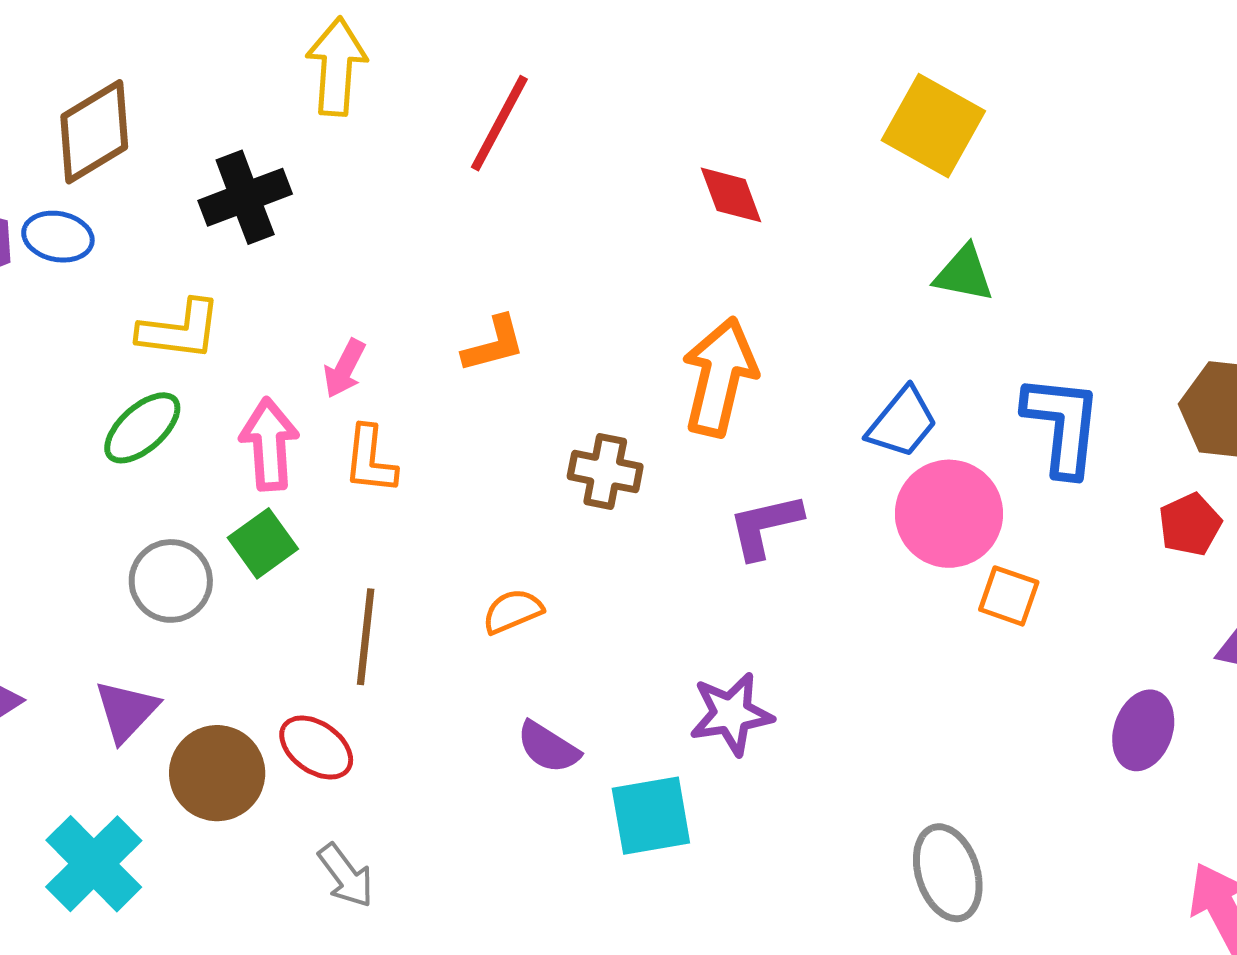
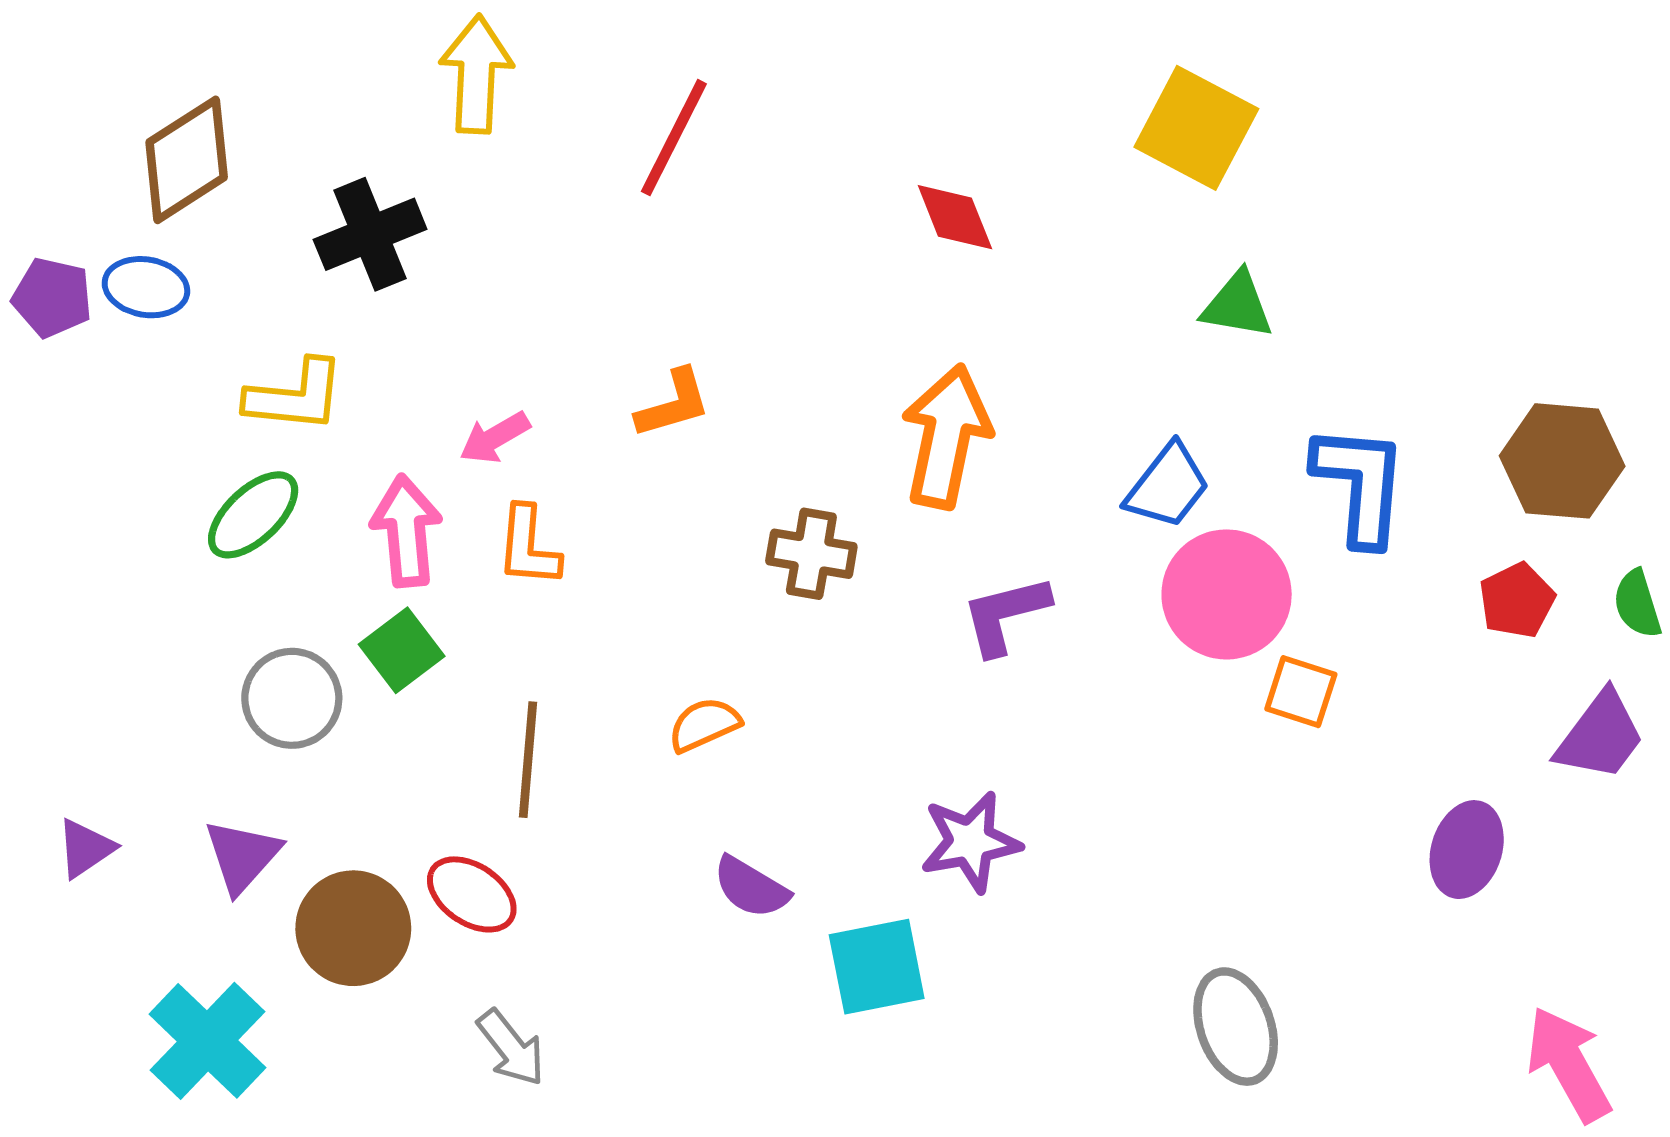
pink arrow: (344, 369) -> (495, 438), turned 34

